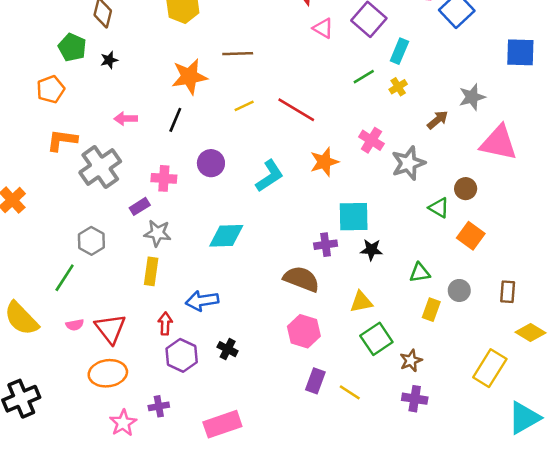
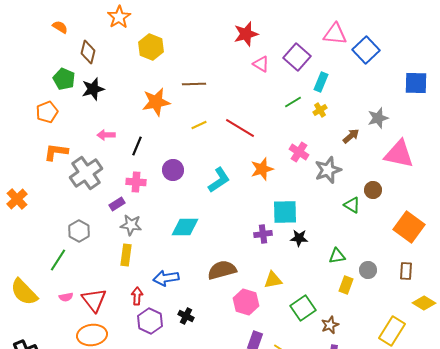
black star: (109, 60) -> (93, 89), size x1.6
black line: (175, 120) -> (137, 146), moved
orange square: (471, 236) -> (409, 227), moved, size x1.4
brown semicircle: (301, 279) -> (222, 270), moved, turned -36
yellow triangle: (361, 302) -> (273, 280), moved

